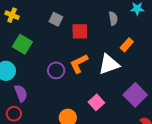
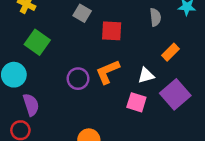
white triangle: (109, 64) -> (146, 75), size x0.6
purple square: (135, 95) -> (175, 94), moved
pink square: (96, 102) -> (136, 102), moved, turned -35

